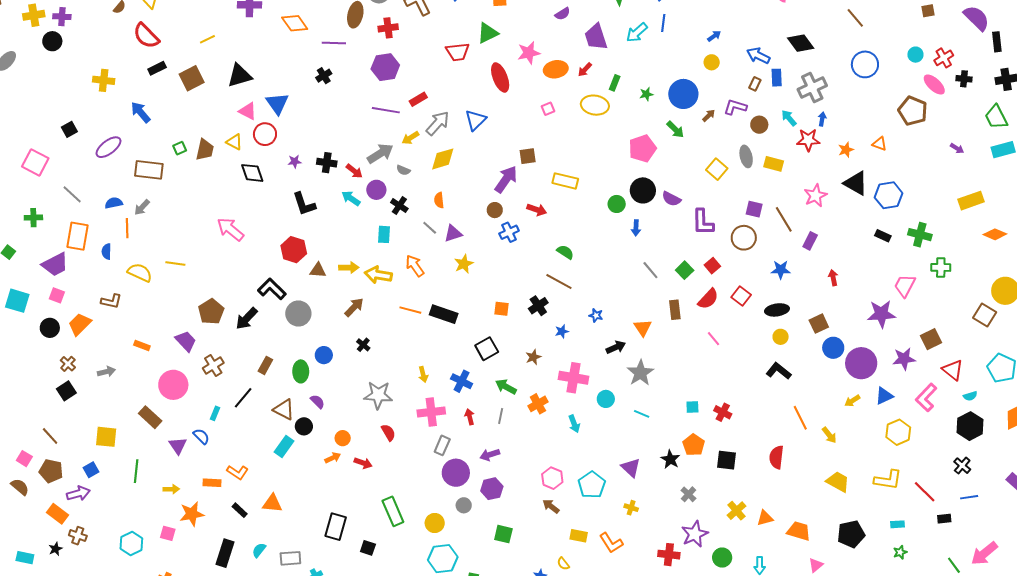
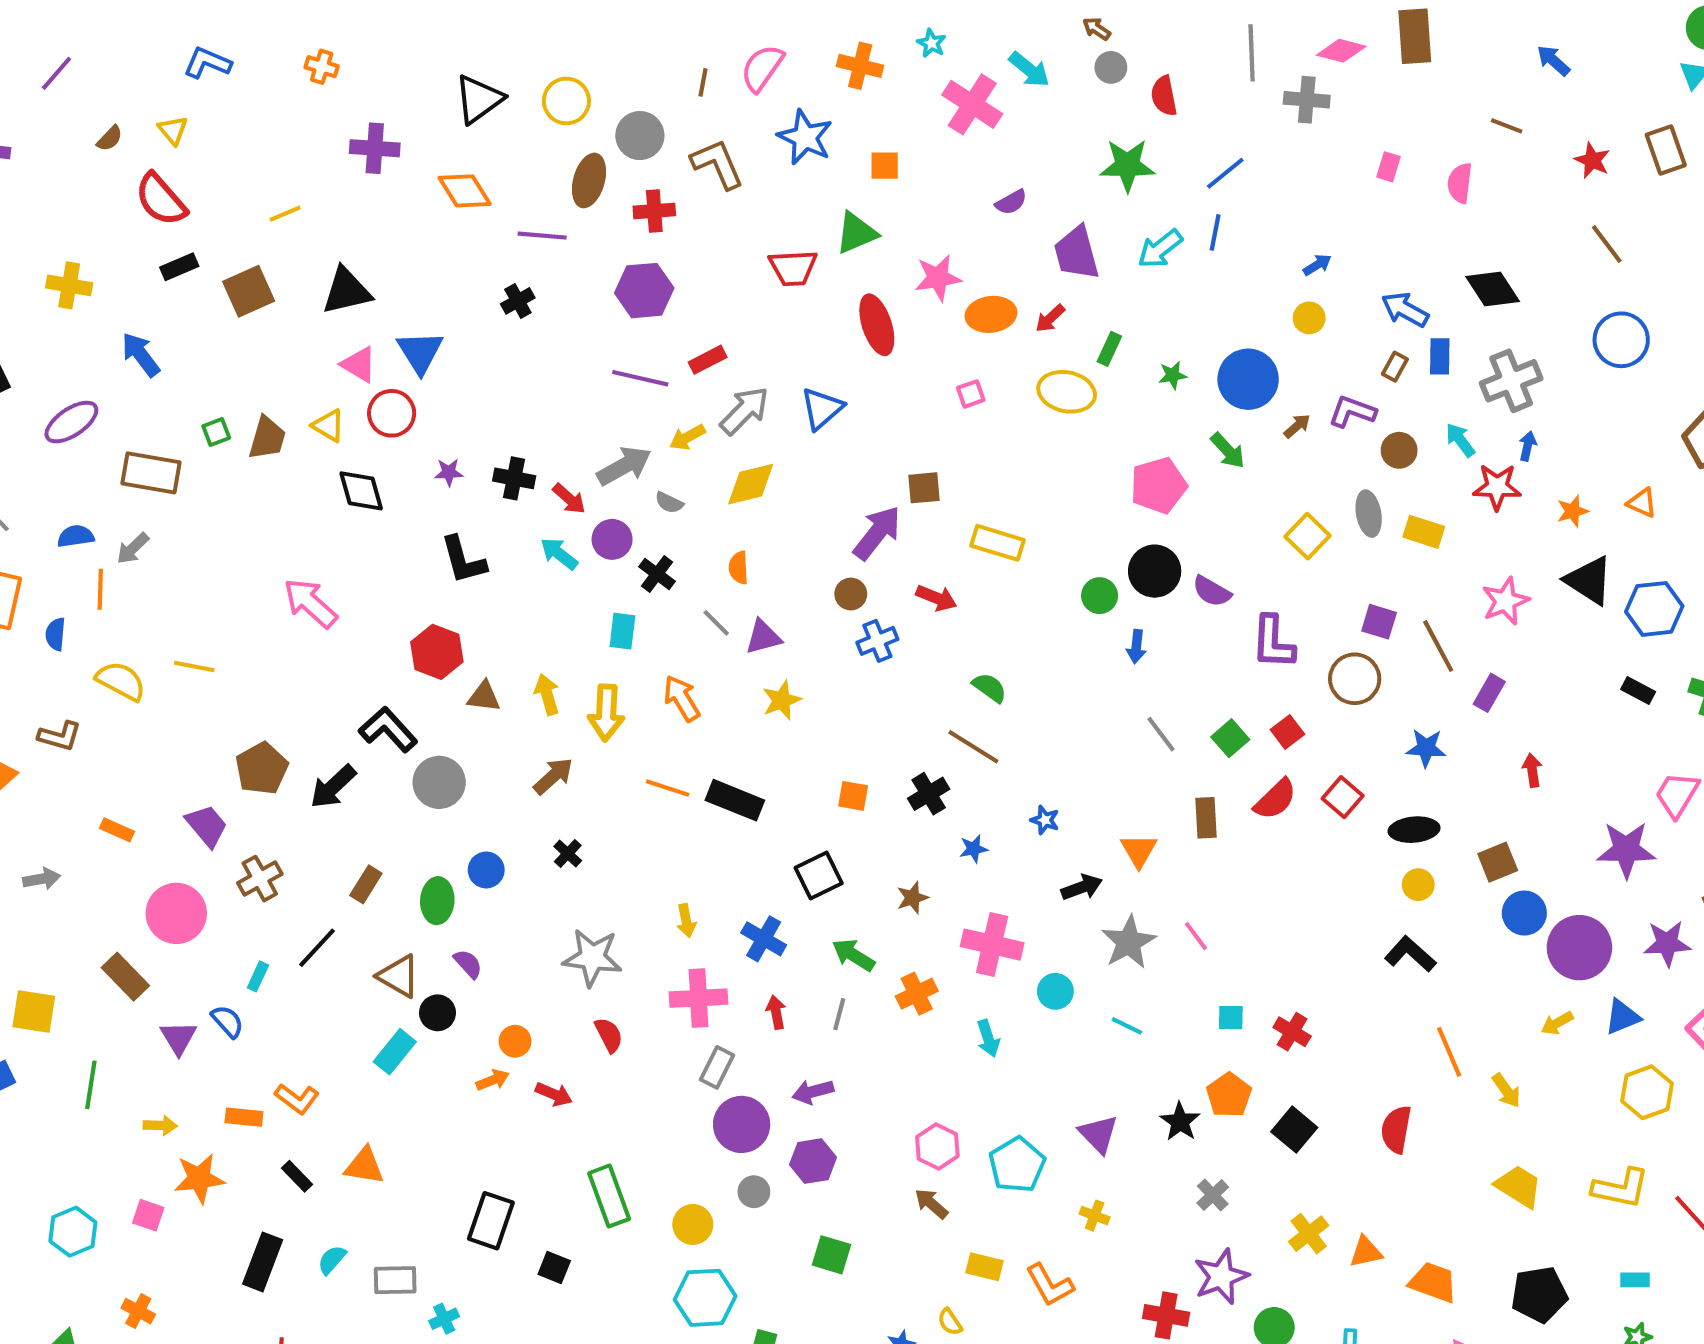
yellow arrow: (349, 268) -> (547, 694), turned -108
yellow arrow: (378, 275) -> (606, 713), turned -100
pink line: (714, 339) -> (1196, 936), moved
black square: (727, 460) -> (1294, 1130), turned 30

